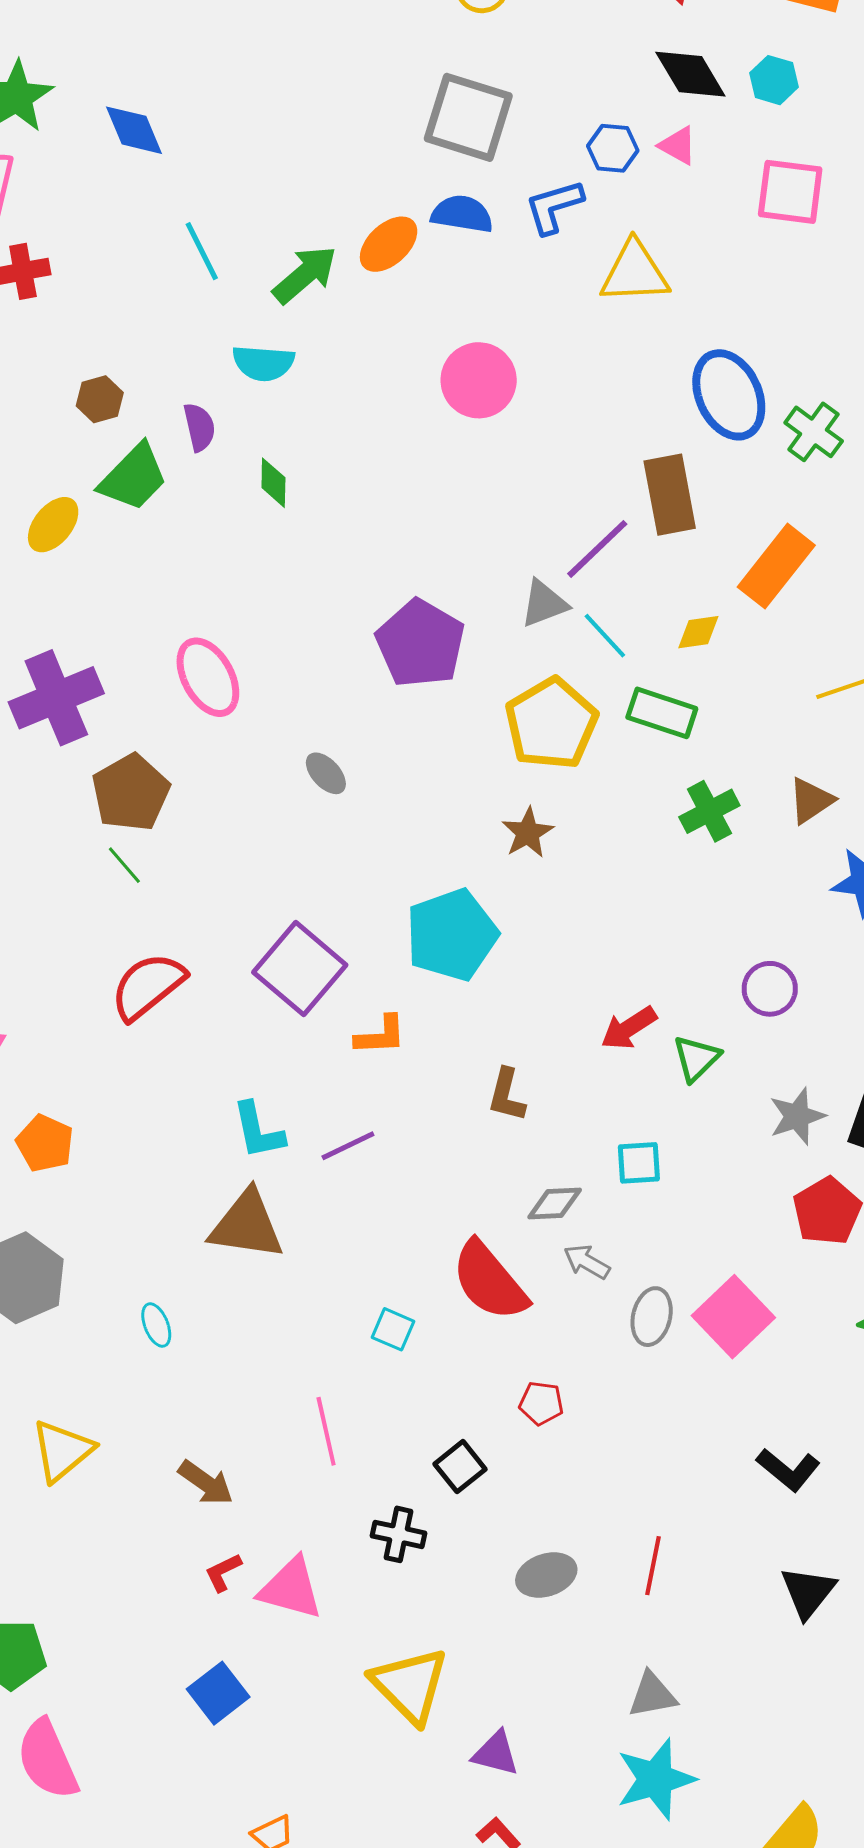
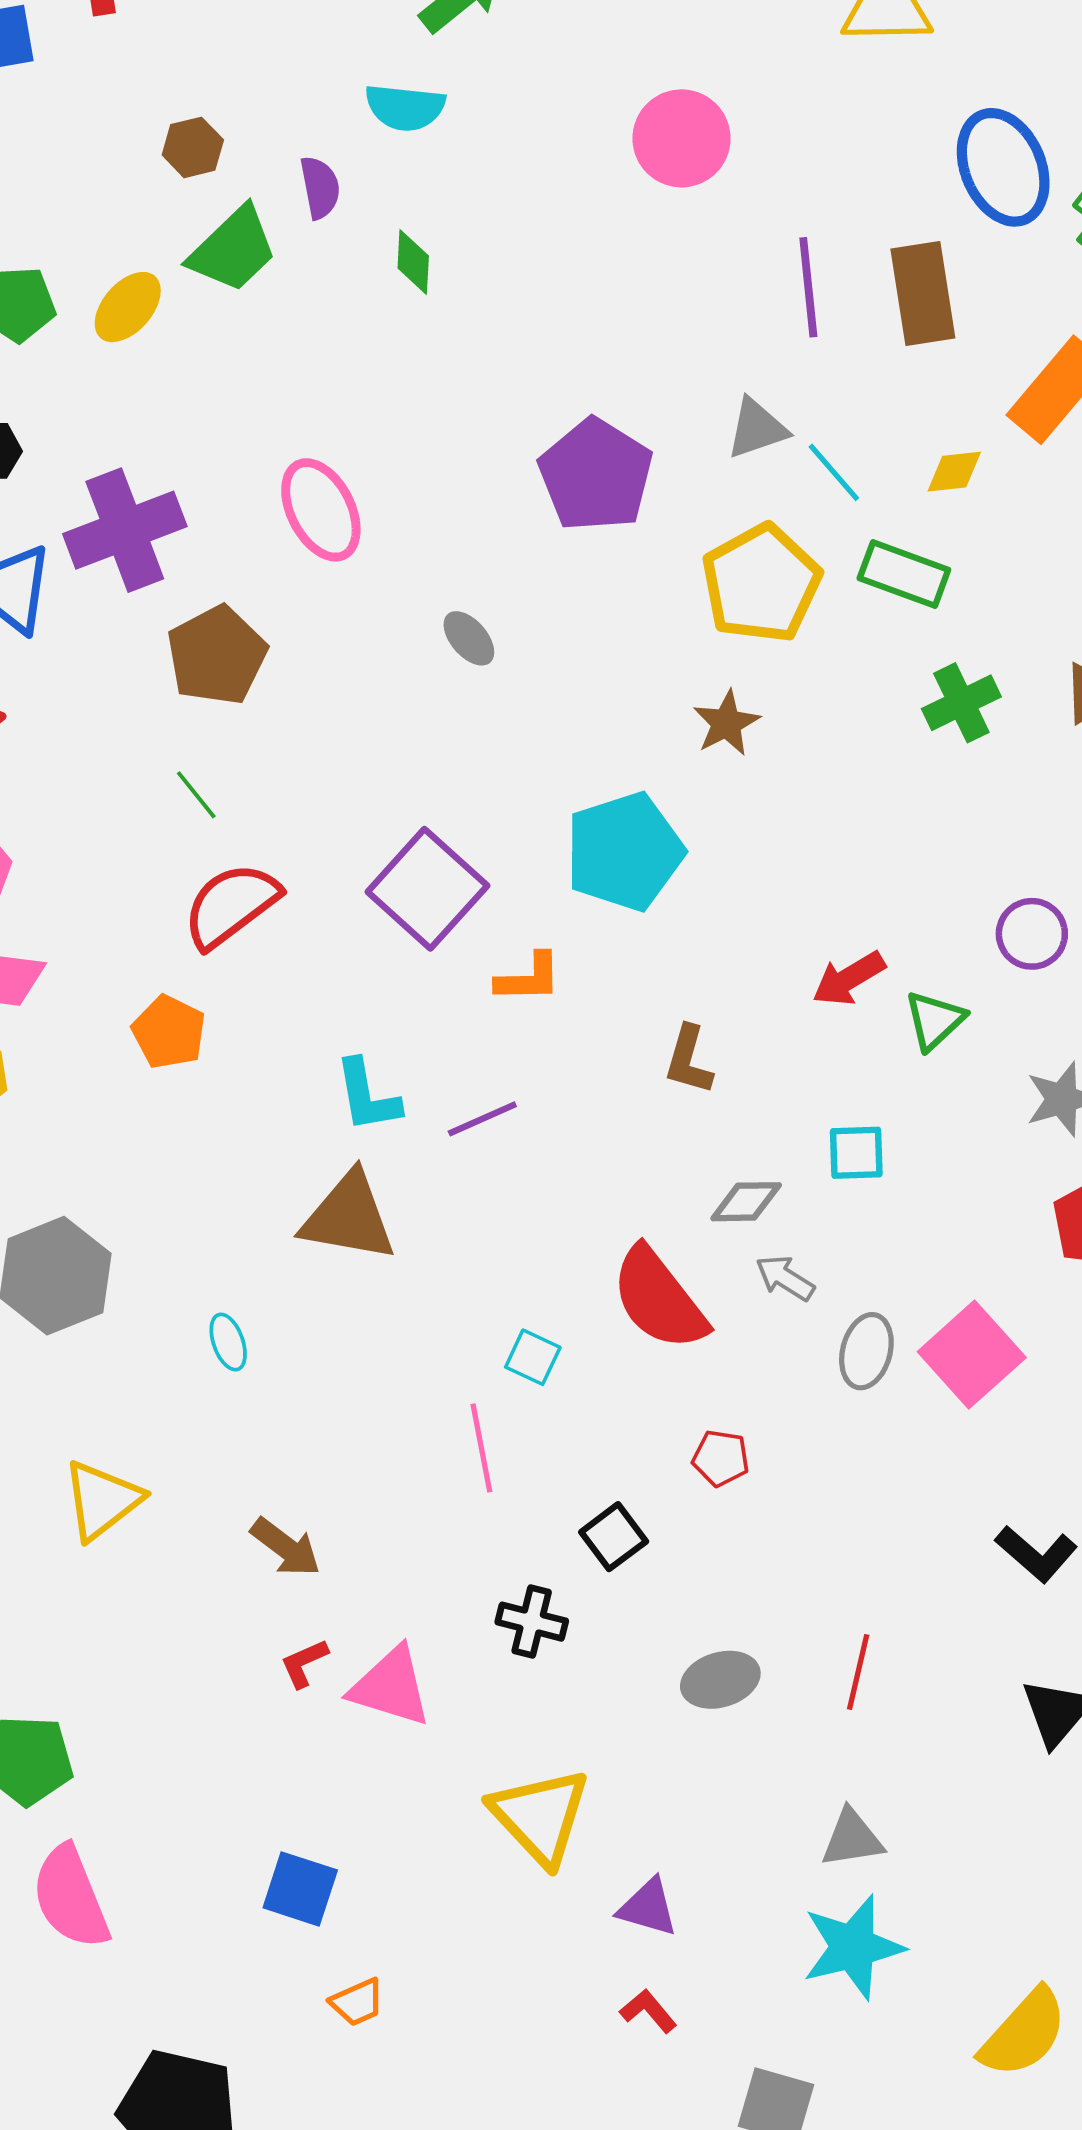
purple line: (597, 549) -> (808, 287), moved, turned -54
green line: (124, 865) -> (196, 795), moved
orange pentagon: (45, 1143) -> (169, 1032), moved
pink line: (326, 1431) -> (481, 1448), moved
blue square: (218, 1693) -> (300, 1889), moved, turned -36

